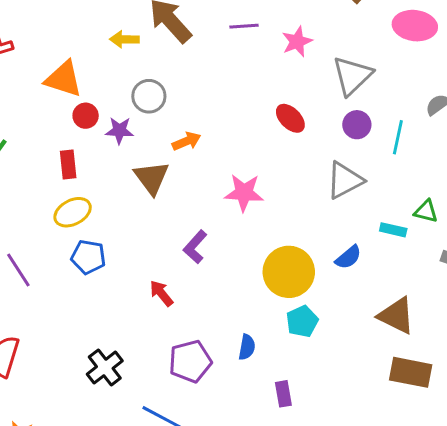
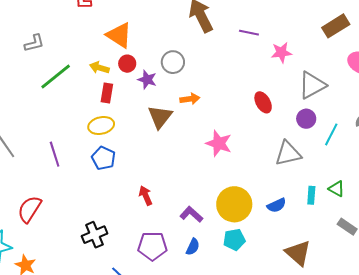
yellow arrow: (124, 39) -> (99, 68), moved
cyan rectangle: (393, 230) -> (311, 195), turned 66
purple L-shape: (195, 247) -> (191, 214), moved, turned 75

